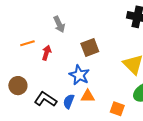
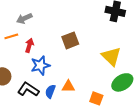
gray arrow: (59, 24) -> (24, 18), moved, turned 91
blue star: (79, 75) -> (40, 65), moved, turned 30

